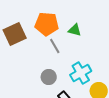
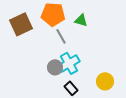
cyan cross: (81, 73) -> (69, 63), moved

